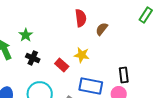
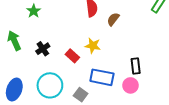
green star: (26, 35) -> (34, 11), moved
black cross: (33, 58) -> (43, 49), turned 32

